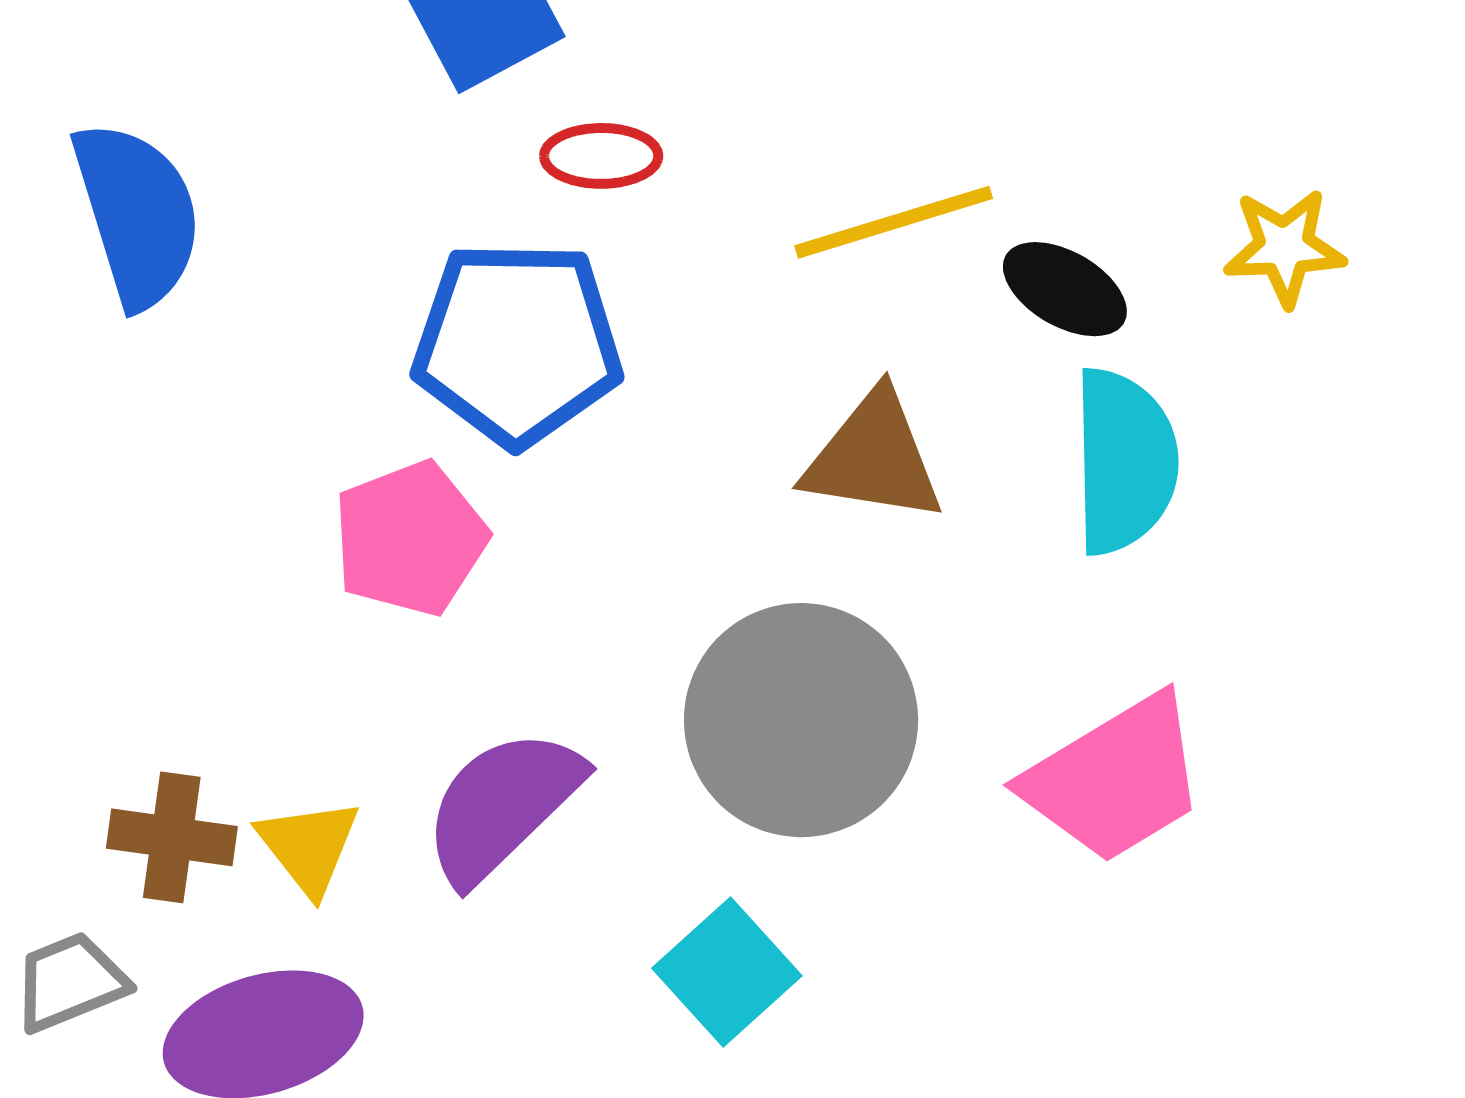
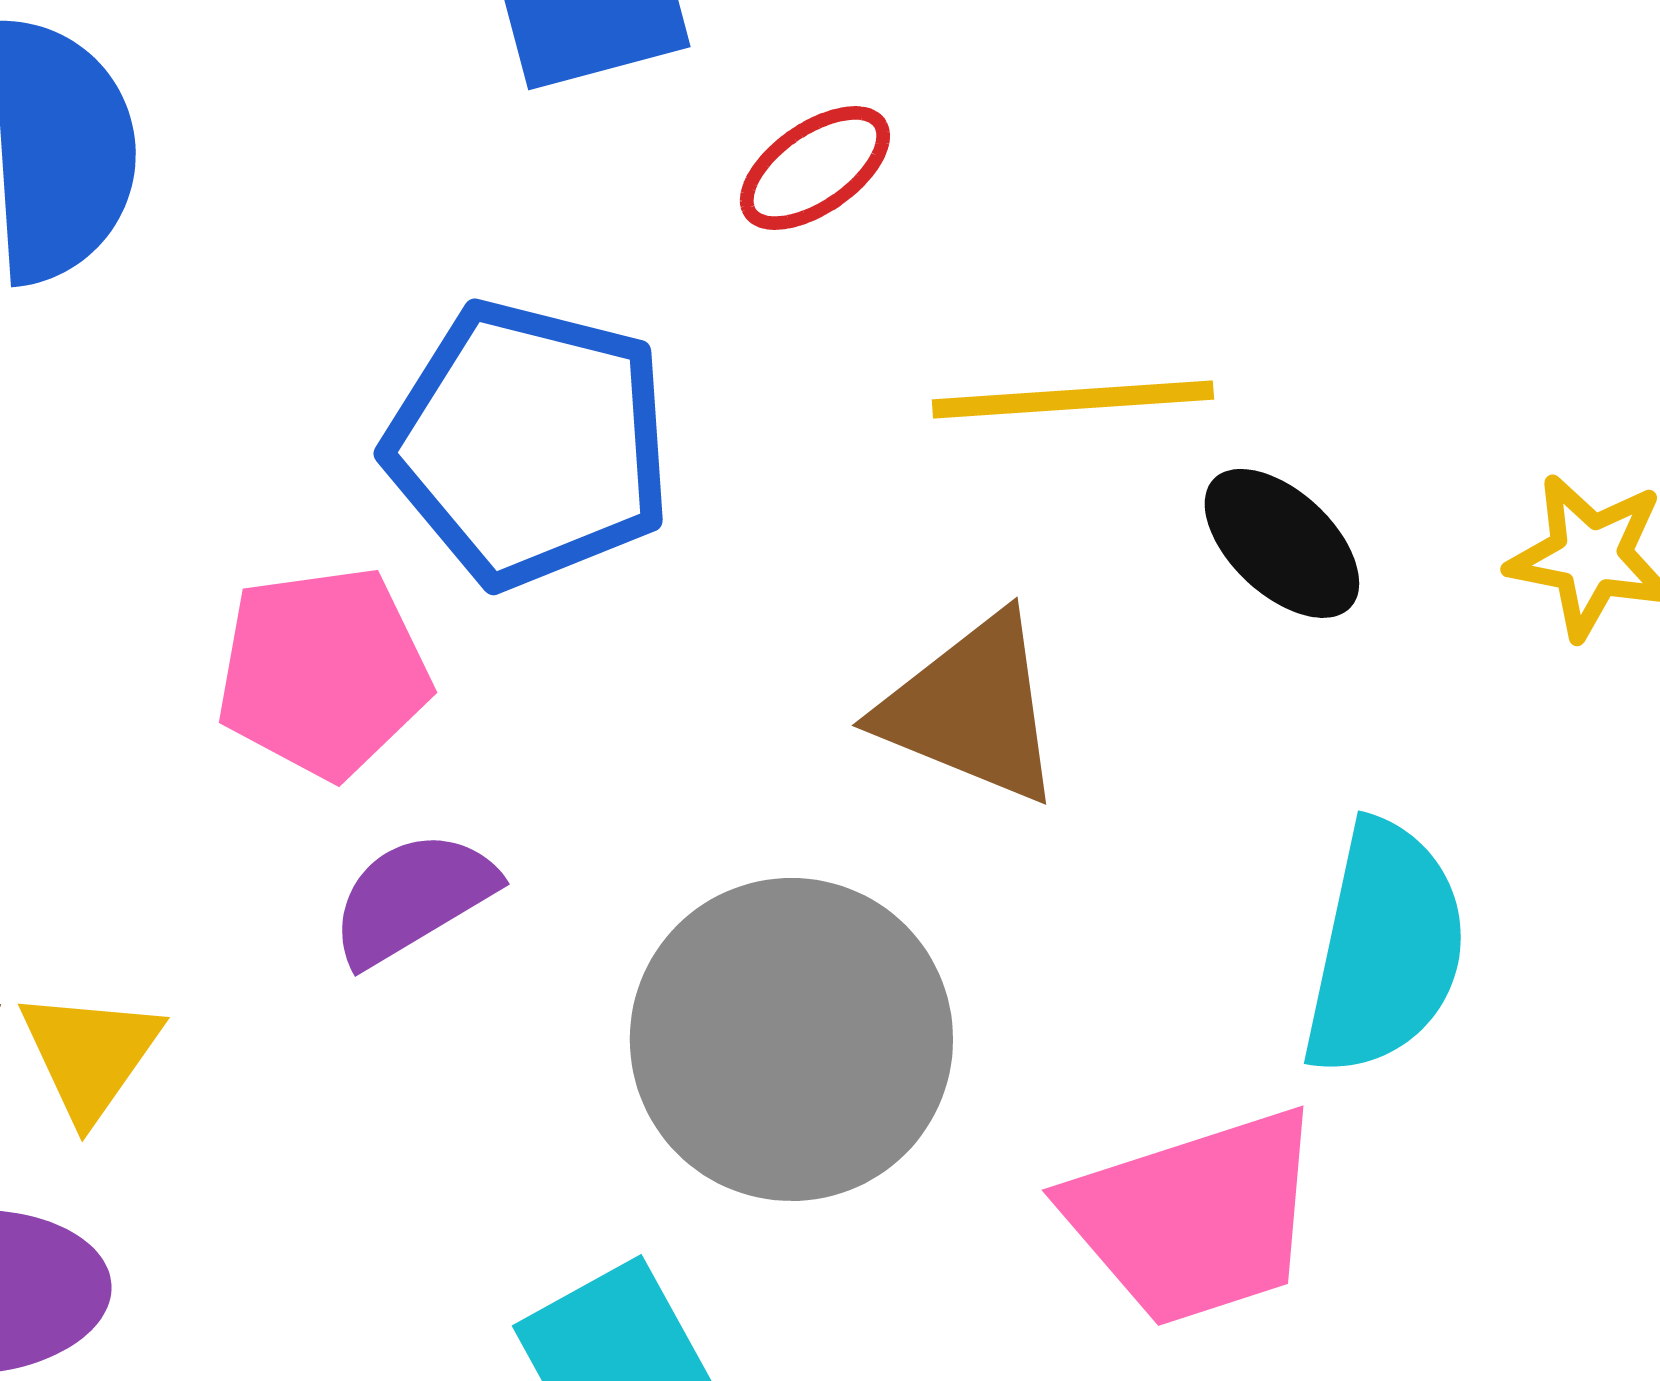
red ellipse: (601, 156) -> (815, 168), moved, turned -48
cyan semicircle: (1124, 461) -> (1385, 949), moved
purple semicircle: (502, 806) -> (413, 898), moved, size x0.7

